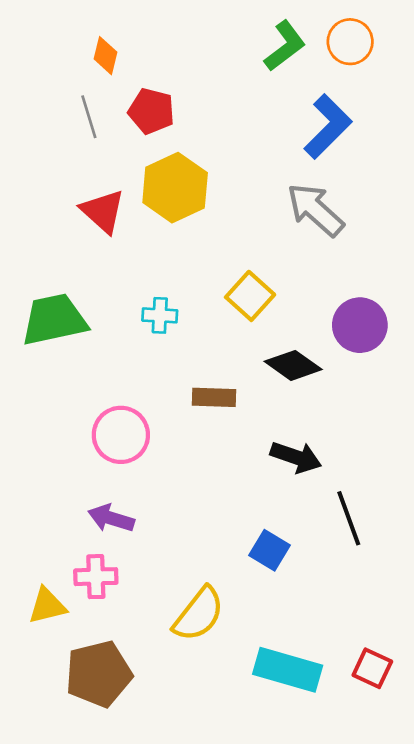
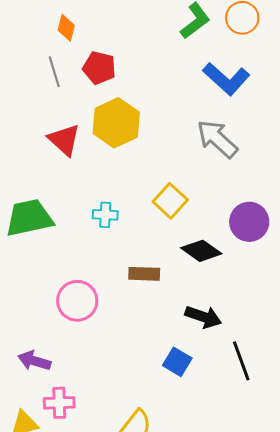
blue L-shape: (328, 126) -> (226, 79), turned 87
purple arrow: (111, 518) -> (34, 361), moved
blue square: (270, 550) -> (177, 362), moved

